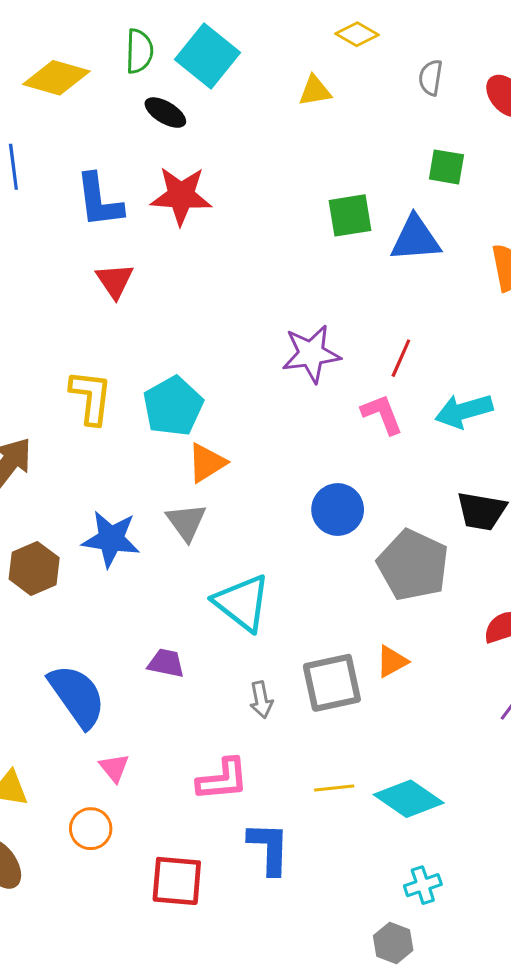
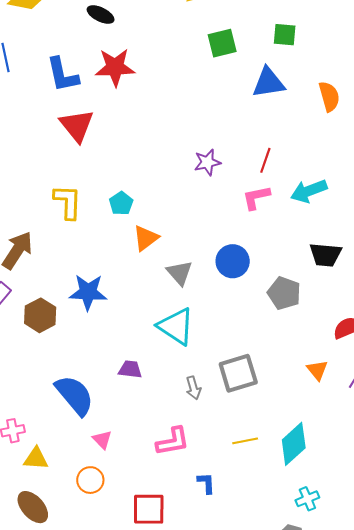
green square: (350, 215) -> (222, 43), moved
red triangle: (115, 281) -> (77, 126), size x1.4
purple star: (311, 354) -> (207, 162), size x0.7
cyan pentagon: (173, 406) -> (121, 203), size x0.6
pink L-shape: (382, 414) -> (256, 197), turned -76
gray triangle: (186, 522) -> (180, 273), moved
gray pentagon: (413, 565) -> (284, 293), size x0.7
orange triangle: (392, 661) -> (317, 370), moved, turned -35
cyan diamond: (409, 799) -> (294, 444), turned -72
blue L-shape: (269, 848) -> (206, 483), size x0.6

